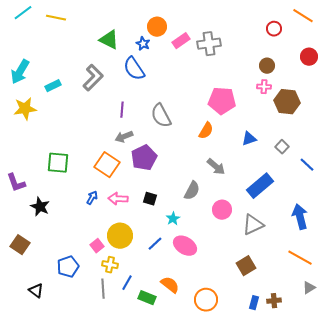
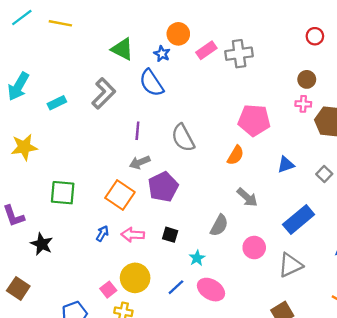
yellow star: (25, 109) -> (24, 147), moved

